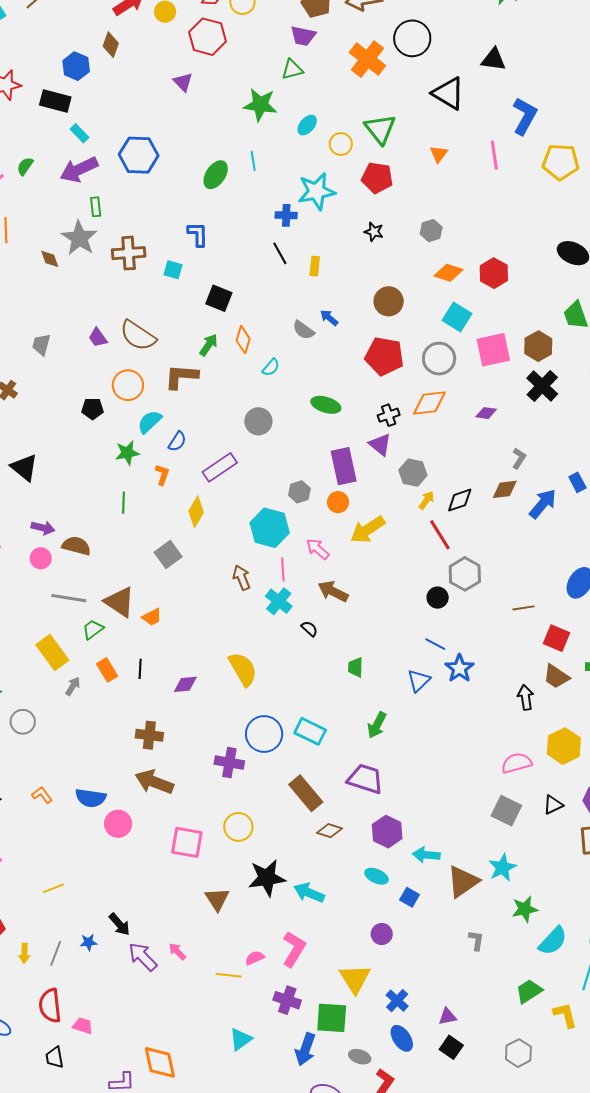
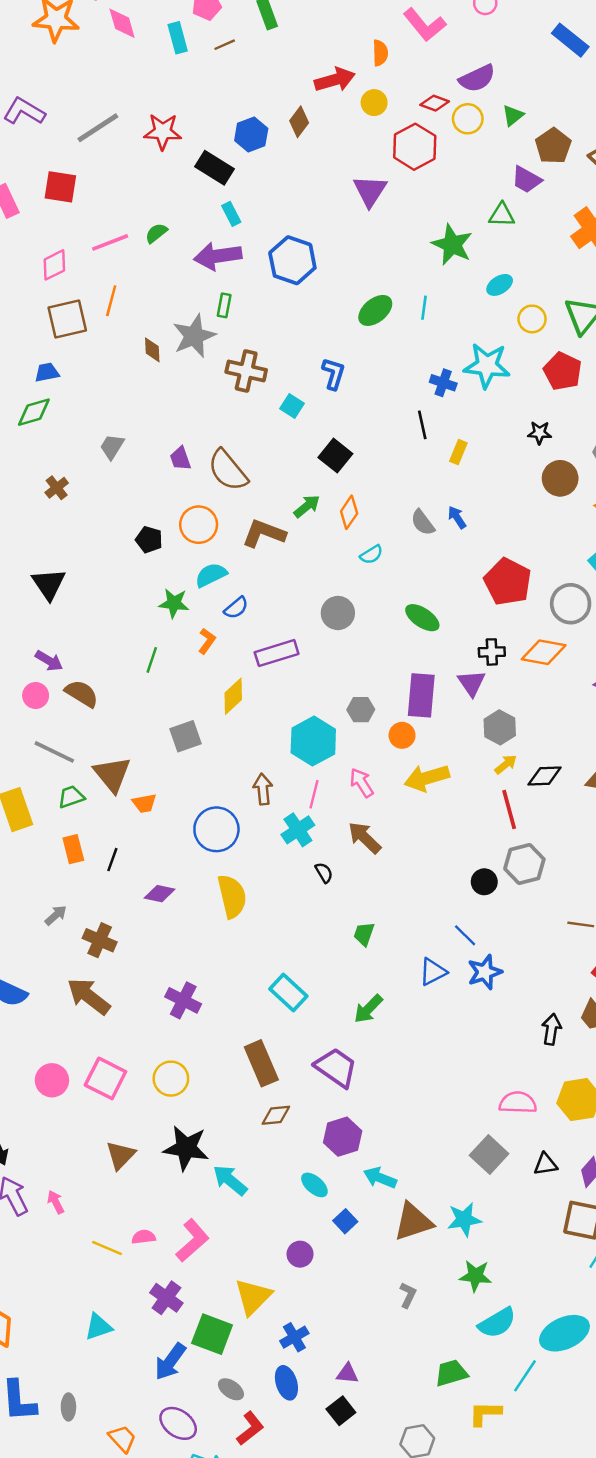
purple triangle: (183, 82) -> (370, 191), size x1.4
black star: (374, 232) -> (540, 433), turned -30
brown circle: (389, 301) -> (560, 478), moved
gray arrow: (73, 686) -> (56, 915), moved
blue circle: (264, 734) -> (216, 829), moved
pink circle: (118, 824) -> (52, 1080), moved
brown diamond: (330, 831) -> (276, 1115), turned -40
yellow L-shape: (565, 1015) -> (485, 1413), turned -92

